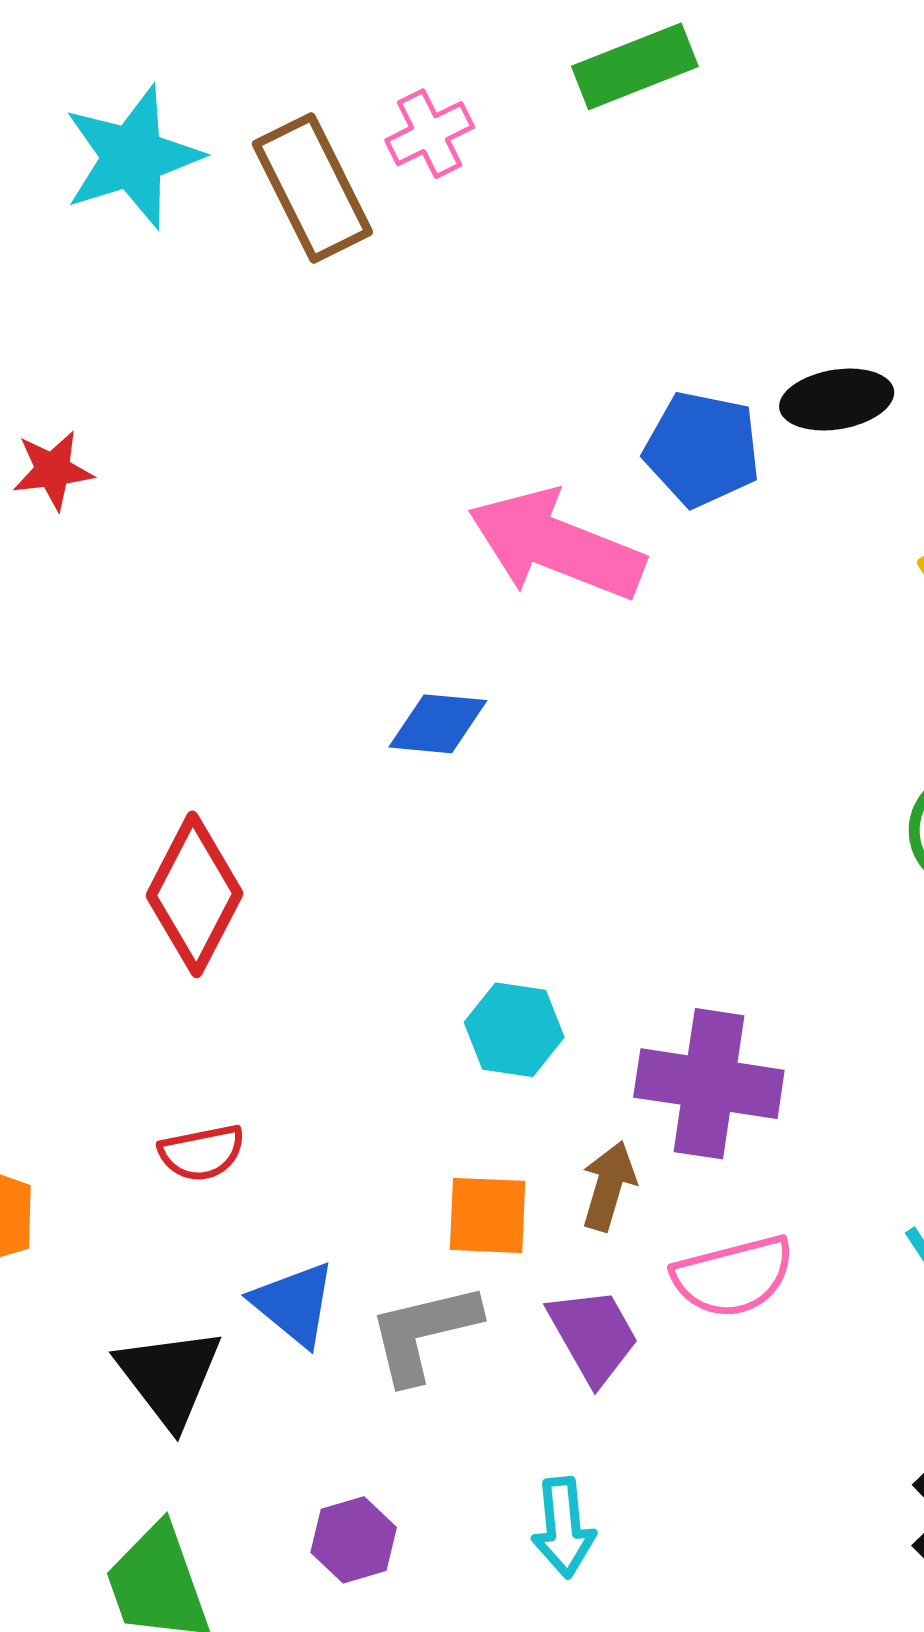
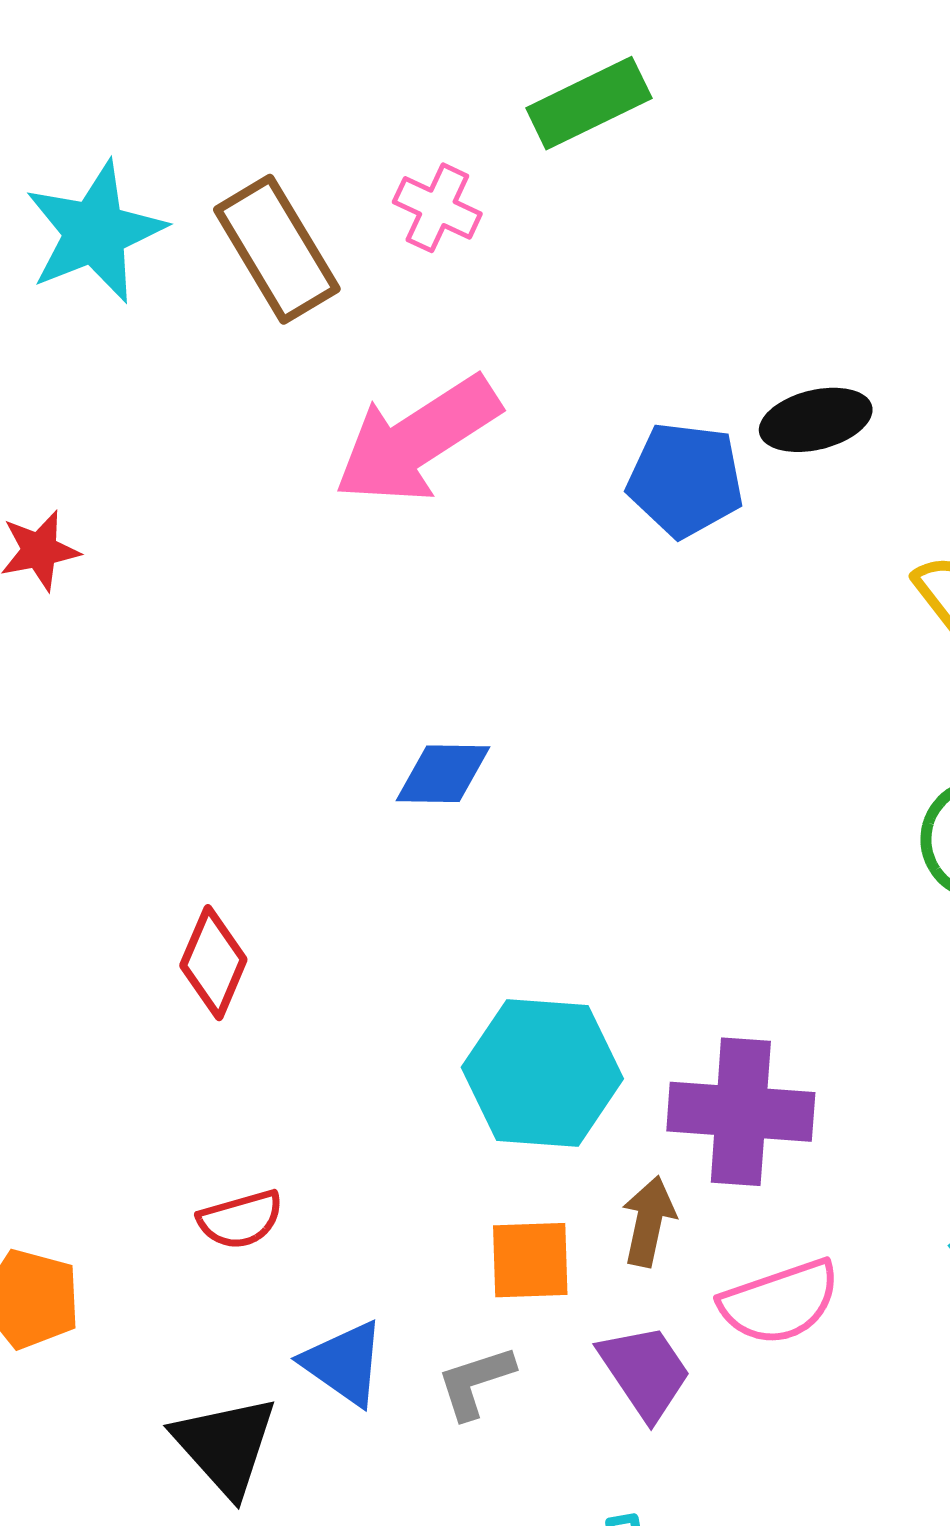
pink cross: (430, 134) -> (437, 208), moved, turned -34
pink arrow: (556, 545) -> (417, 440), moved, turned -50
red diamond: (194, 894) -> (213, 963), size x0.7
cyan hexagon: (514, 1030) -> (542, 1073), size x1.6
gray L-shape: (424, 1333) -> (475, 1382), size x0.7

